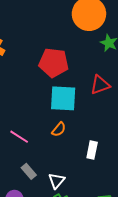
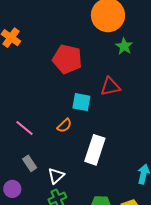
cyan square: (63, 98) -> (81, 102), moved, size x0.7
white rectangle: (92, 150) -> (95, 150), size x1.6

